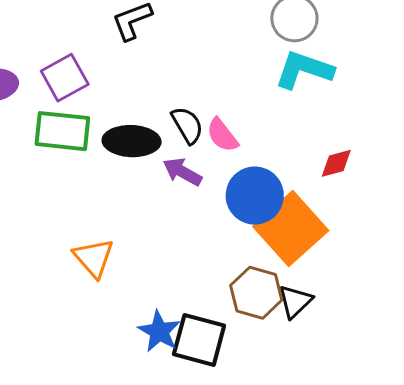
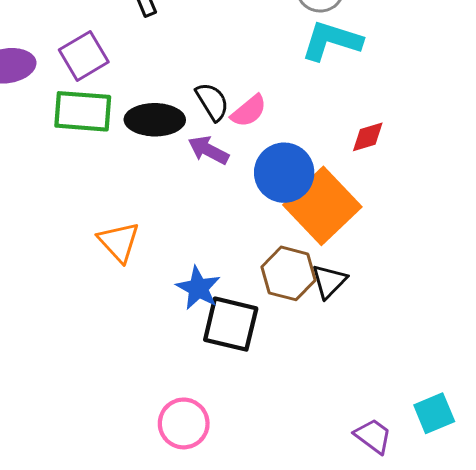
pink semicircle: (222, 135) -> (249, 111), turned -90
blue star: (159, 331) -> (198, 288), moved

